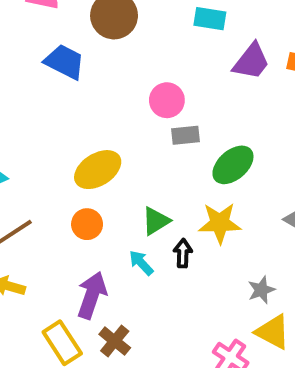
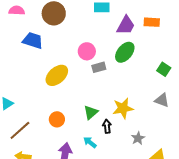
green ellipse: (233, 165) -> (125, 52), moved
yellow ellipse: (98, 170) -> (57, 75), moved
cyan arrow: (141, 263) -> (90, 142), moved
gray star: (261, 290) -> (138, 138), moved

